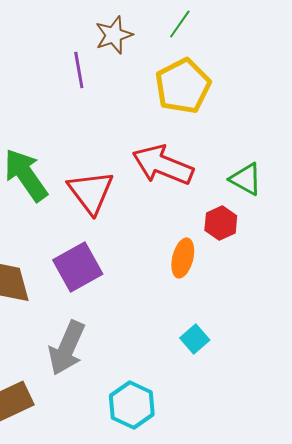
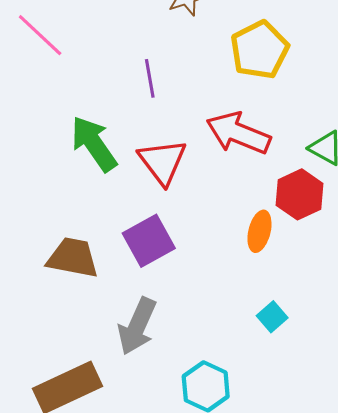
purple line: (79, 70) -> (150, 78), moved
red hexagon: (221, 223) -> (300, 194), size x1.4

